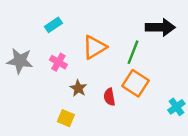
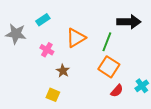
gray star: (20, 61) -> (16, 34), moved
red semicircle: (109, 97) -> (117, 91), moved, turned -128

